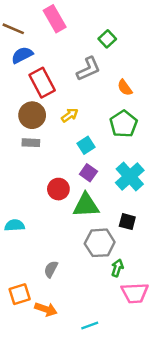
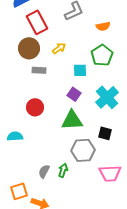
orange semicircle: (125, 88) -> (103, 26), turned -64
gray rectangle: (31, 143) -> (39, 70), moved
cyan square: (86, 145) -> (80, 70), moved, turned 32
red circle: (58, 189) -> (35, 107), moved
green arrow: (117, 268) -> (63, 170), moved
pink trapezoid: (135, 293) -> (110, 173), moved

